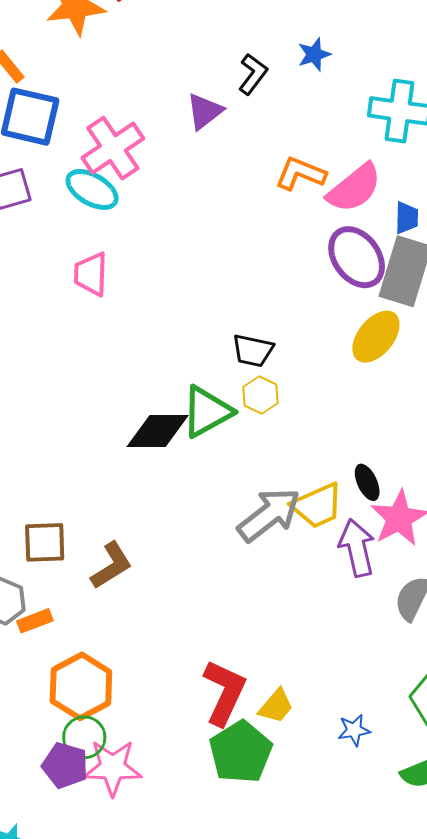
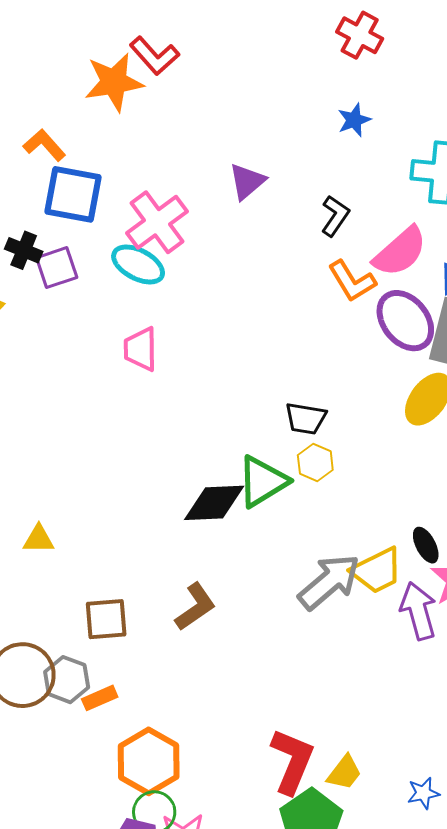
black L-shape: (253, 74) -> (335, 216), moved
orange L-shape: (301, 174) -> (352, 281), moved, turned -141
brown L-shape: (111, 566) -> (195, 607), moved

